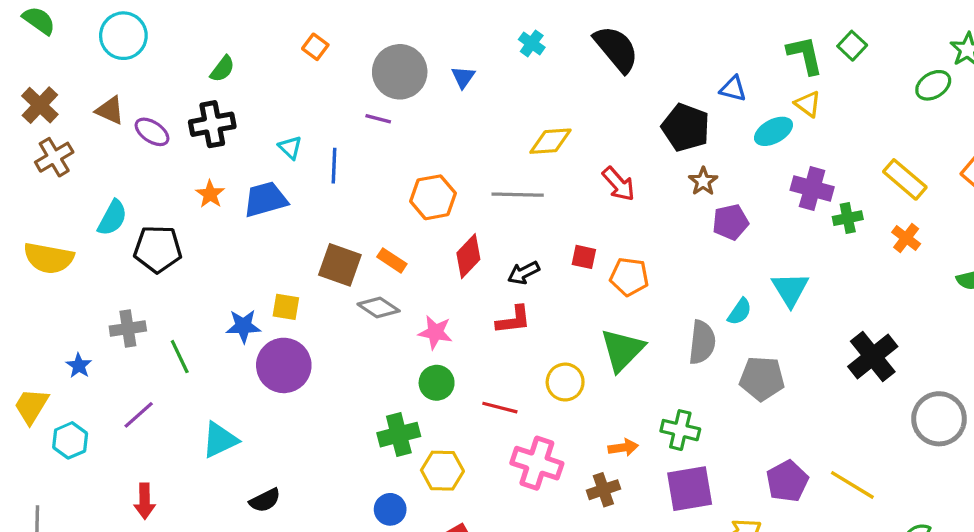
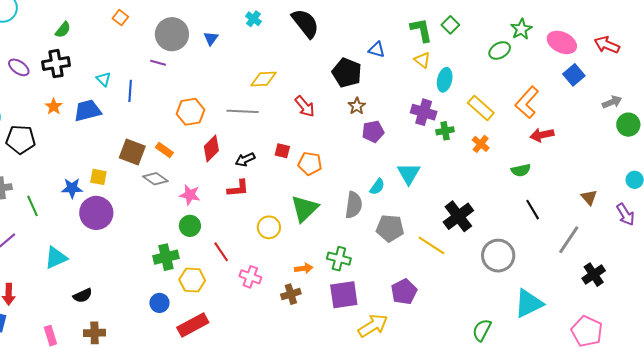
cyan ellipse: (773, 131) -> (445, 80), moved, turned -50
red line: (500, 408) -> (221, 252), moved, turned 40
pink cross: (537, 463) -> (250, 277), size x0.7
yellow line: (852, 485) -> (431, 245), moved

